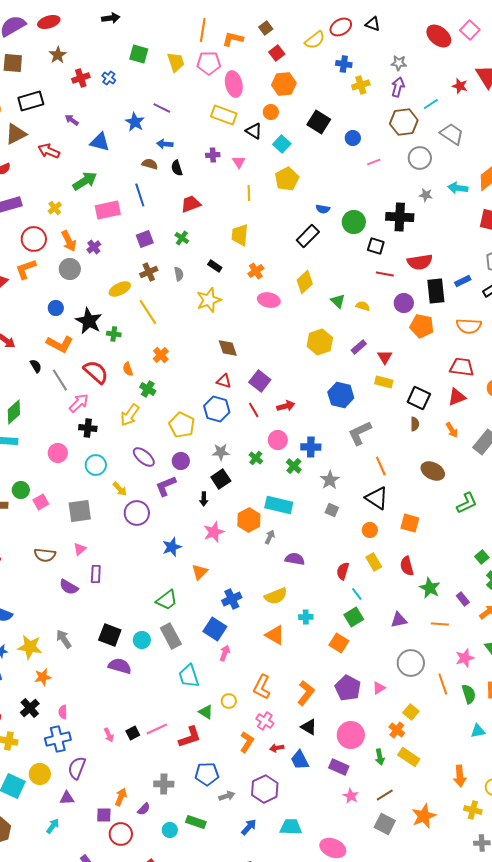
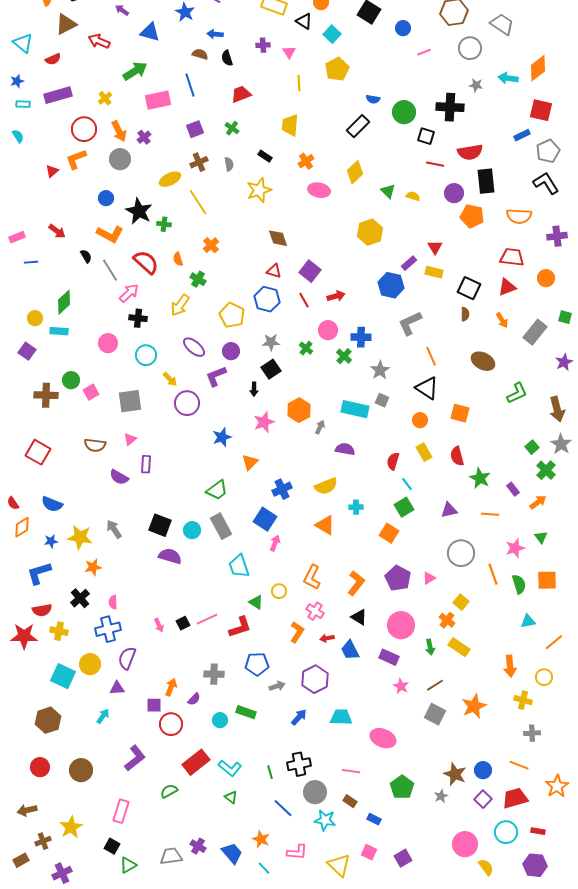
blue rectangle: (463, 281) -> (522, 135), moved
purple rectangle: (359, 347) -> (409, 263), moved
cyan rectangle: (279, 505) -> (355, 409), moved

